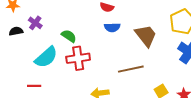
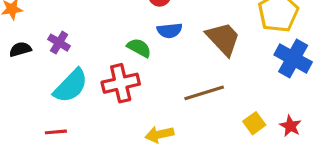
purple cross: (35, 23) -> (59, 43), moved
green semicircle: (69, 36) -> (139, 48), moved

